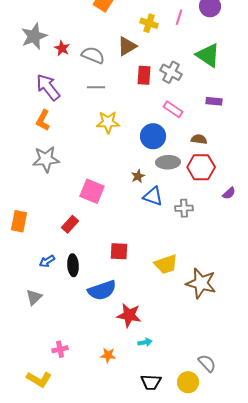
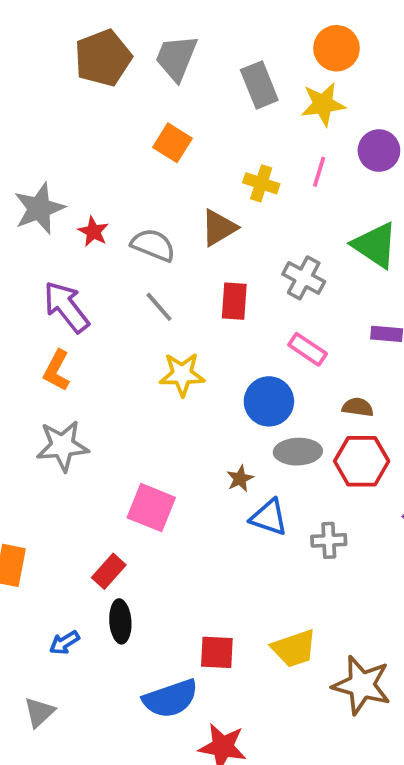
red rectangle: (144, 75) -> (234, 301), moved
gray line: (96, 87) -> (159, 307), turned 48
red square: (119, 251) -> (217, 652), moved
black ellipse: (73, 265) -> (120, 621), moved

